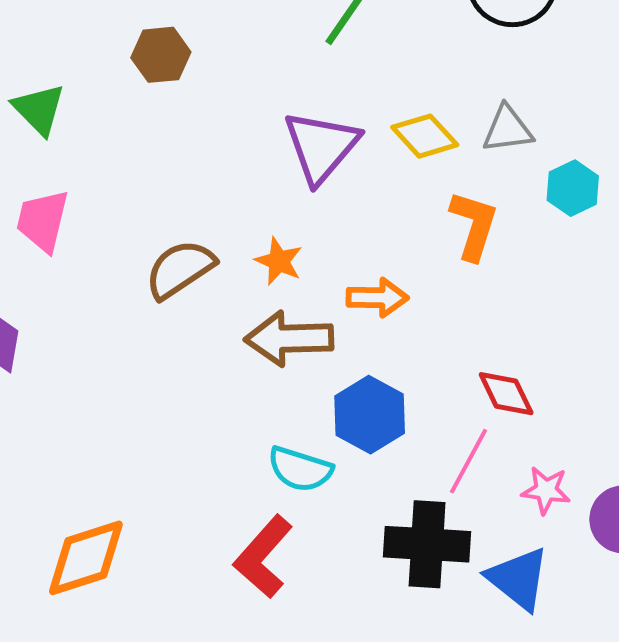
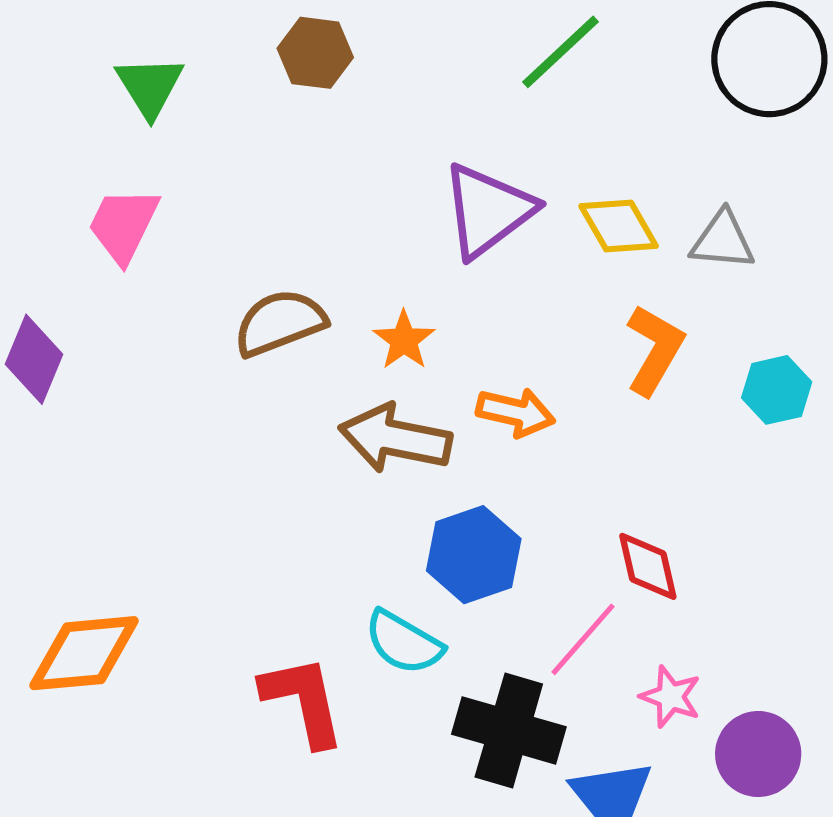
cyan hexagon: (573, 188) -> (777, 390), moved
cyan semicircle: (300, 469) -> (404, 642), moved
red L-shape: (263, 557) -> (303, 701), turned 114

